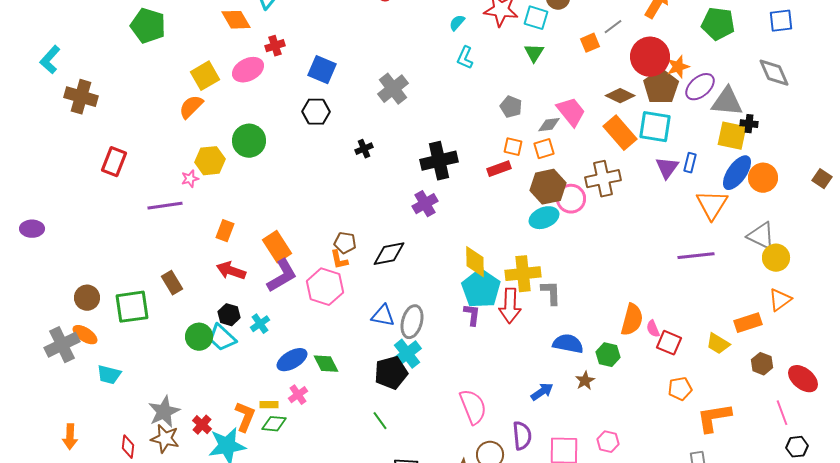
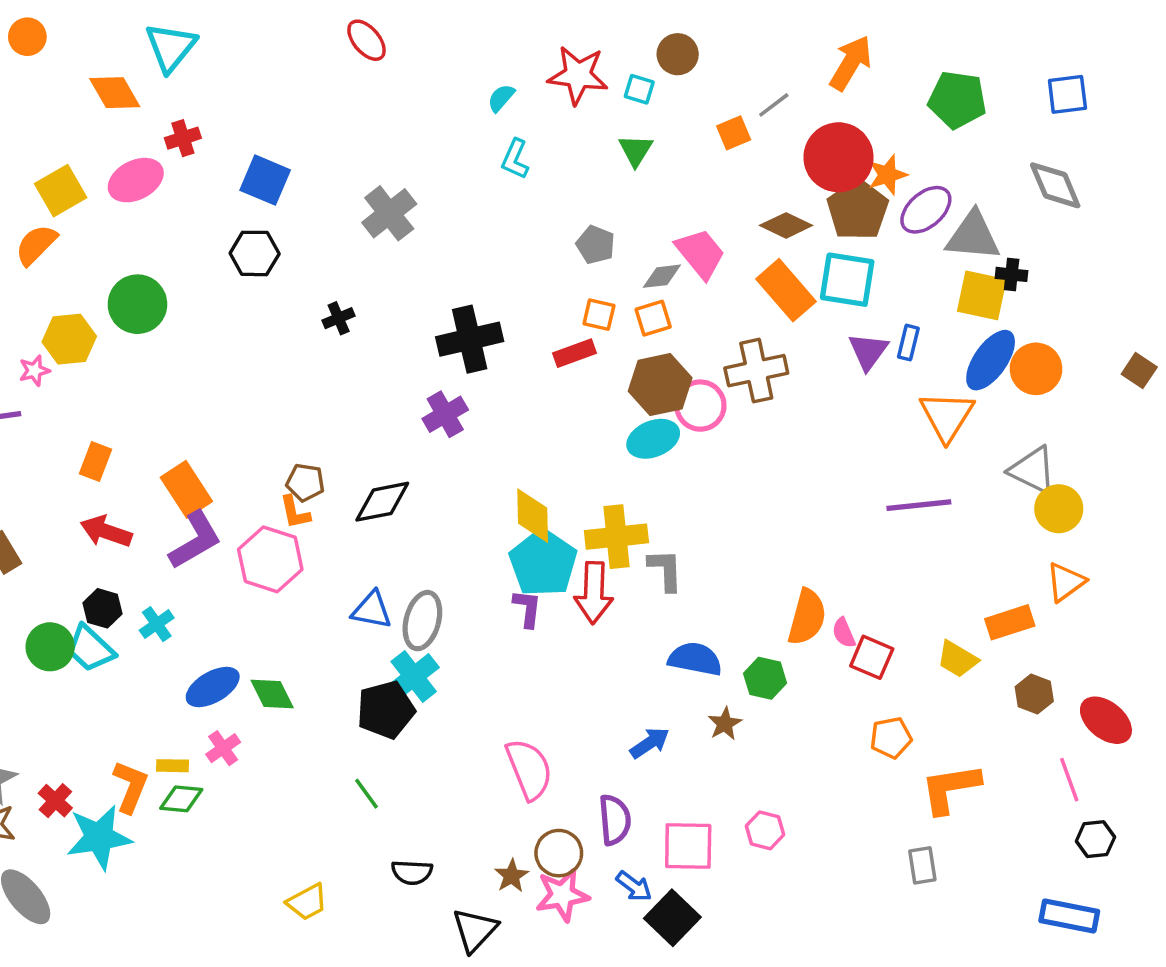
cyan square: (536, 18) -> (639, 89), size x0.7

